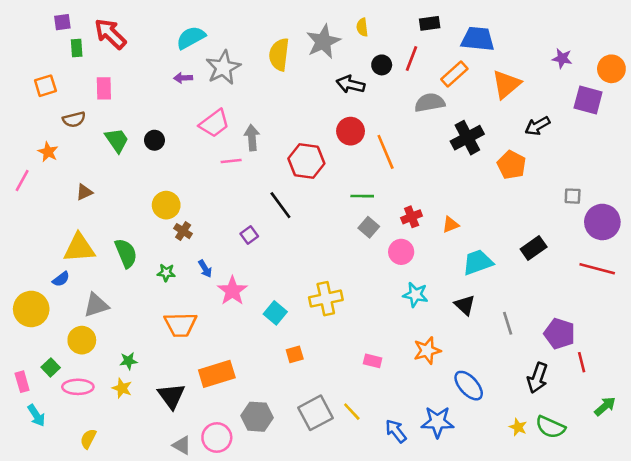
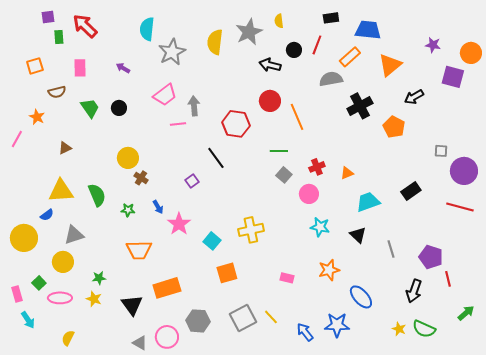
cyan semicircle: (191, 38) -> (147, 29), turned -55
purple arrow: (183, 78) -> (123, 68), moved, turned 32
orange square: (295, 354) -> (227, 273), size x1.5

